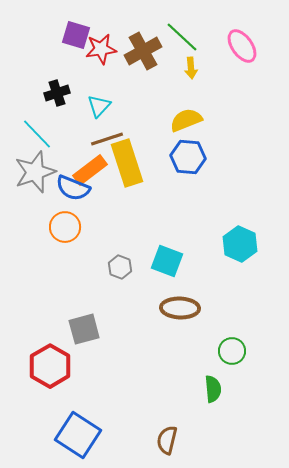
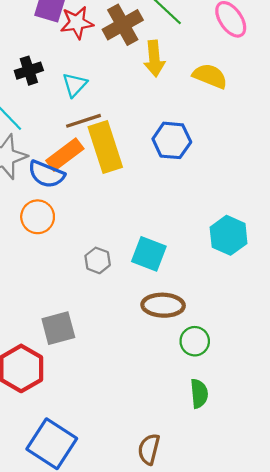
yellow arrow: (191, 68) -> (154, 59), moved, size x1.5
yellow semicircle: (186, 120) -> (210, 76), moved, turned 44
green circle: (232, 351) -> (195, 341), moved

